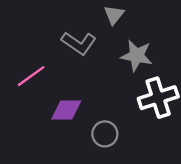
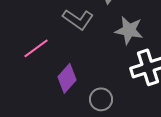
purple diamond: (66, 110) -> (67, 78), turned -48

